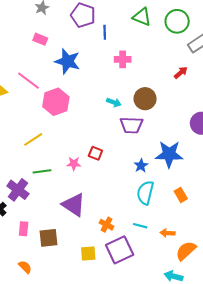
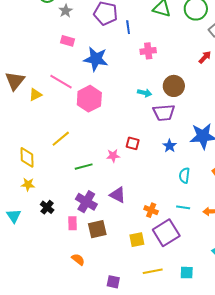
yellow line: (33, 139) -> (61, 139), moved
blue star: (141, 166) -> (170, 146), moved
purple cross: (18, 190) -> (86, 202), moved
cyan semicircle: (145, 193) -> (184, 175), size x0.7
purple triangle: (74, 205) -> (118, 195), size x0.7

